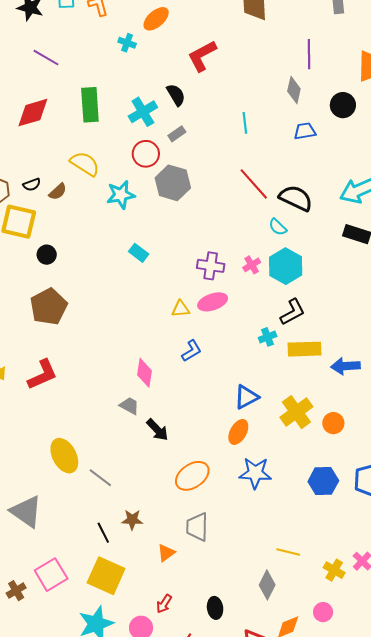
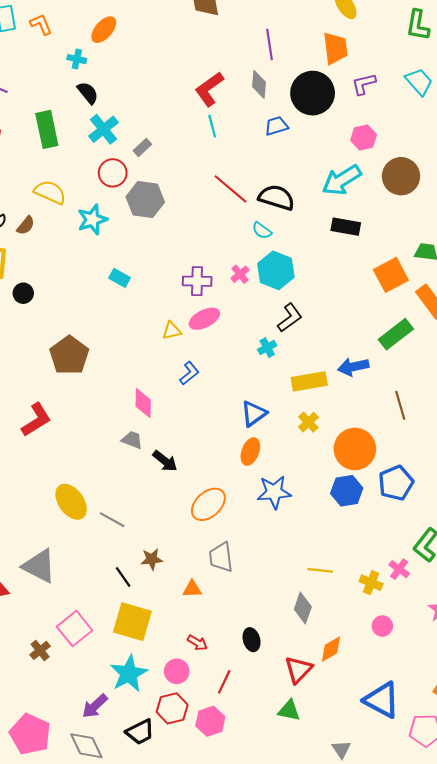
red L-shape: (202, 56) -> (209, 89), moved
black semicircle: (176, 95) -> (88, 93), moved
black circle: (343, 105) -> (313, 93), size x1.6
brown pentagon: (49, 307) -> (69, 355), moved
yellow rectangle: (304, 349) -> (309, 381), moved
yellow cross: (296, 412) -> (308, 422), size x0.6
orange circle: (333, 423) -> (355, 449), moved, size x1.8
orange triangle: (166, 553) -> (192, 589), turned 42
red arrow: (164, 604) -> (197, 643), turned -84
pink circle: (323, 612) -> (382, 626), moved

